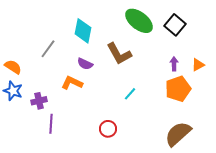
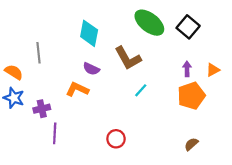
gray line: (48, 49) -> (39, 53), moved, turned -42
cyan line: (130, 94) -> (141, 90), moved
brown semicircle: (178, 134) -> (191, 144), size x0.5

